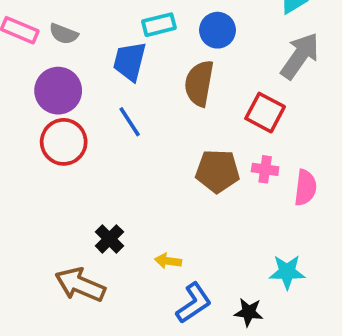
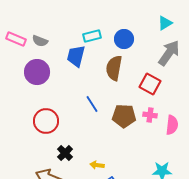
blue line: (130, 122) -> (92, 104), moved
red circle: (64, 142) -> (46, 121), moved

